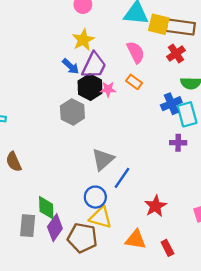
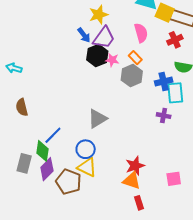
gray hexagon: (72, 112) -> (132, 76), moved
blue line: (122, 178) -> (53, 135), moved
orange triangle: (136, 240) -> (132, 181), moved

